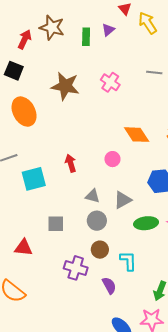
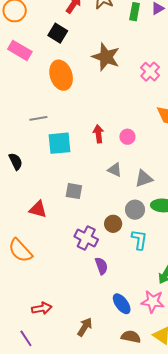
pink cross: (110, 82) -> (150, 72), moved
pink circle: (112, 159) -> (127, 137), moved
gray circle: (97, 221) -> (135, 210), moved
purple semicircle: (109, 285) -> (101, 266), moved

